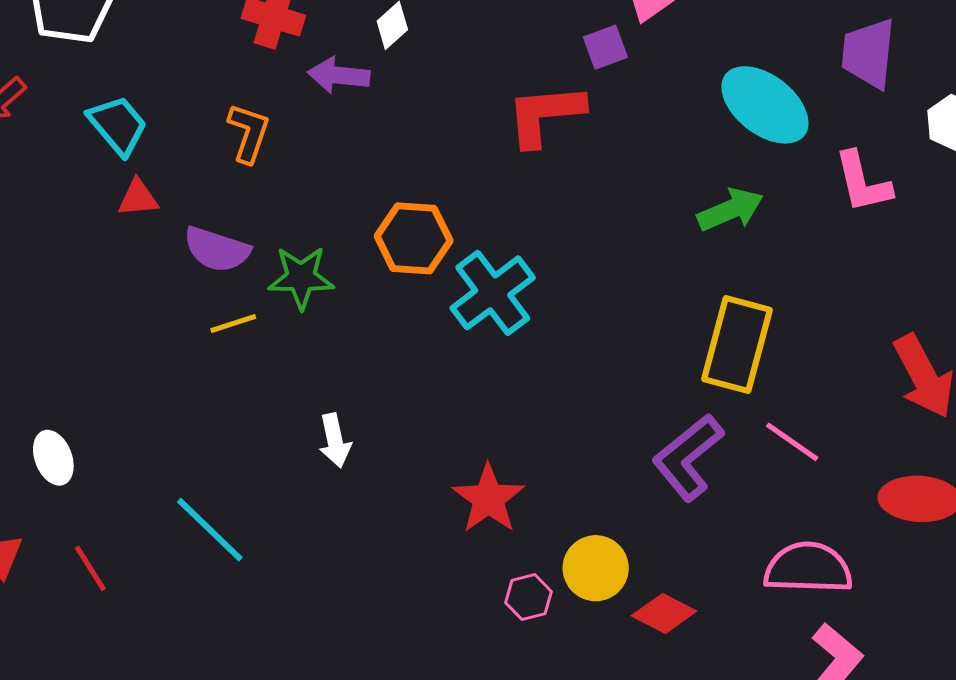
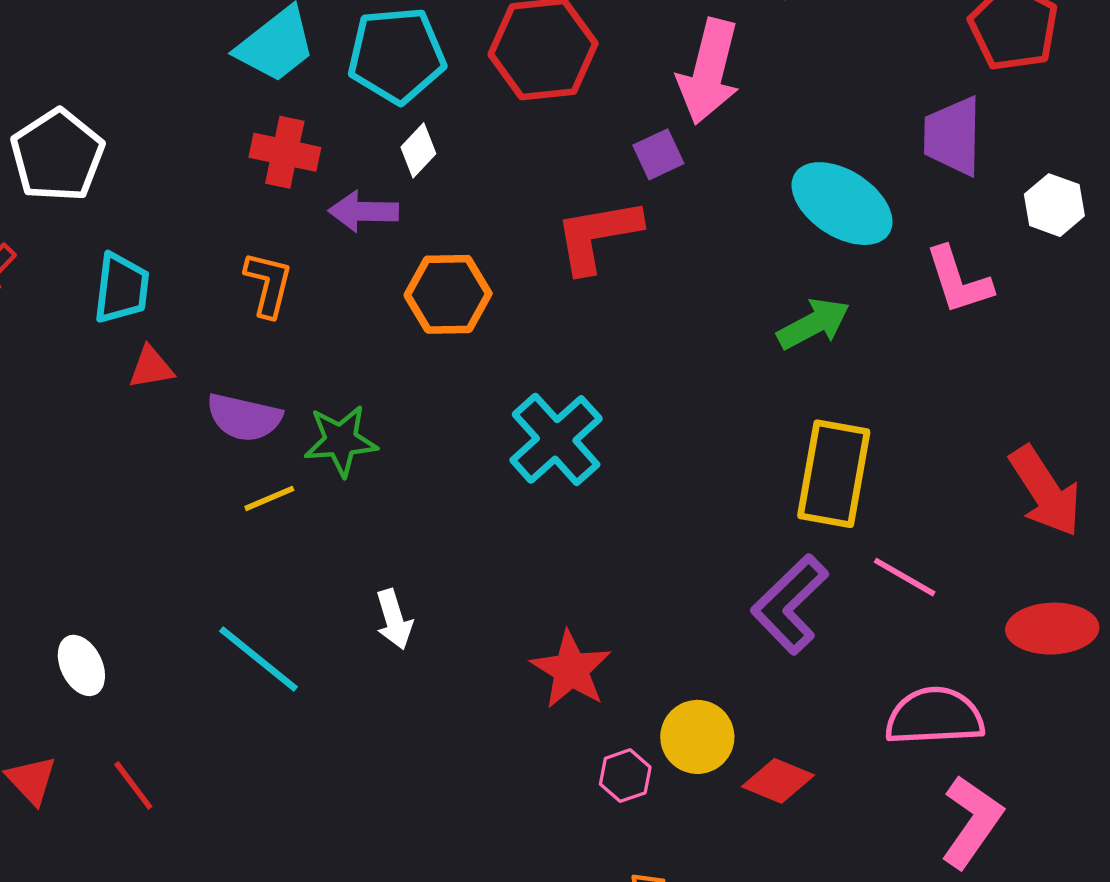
cyan trapezoid: (118, 125) -> (121, 288), turned 52
orange hexagon: (414, 238) -> (448, 294), moved
cyan line: (210, 530) -> (258, 659), moved

